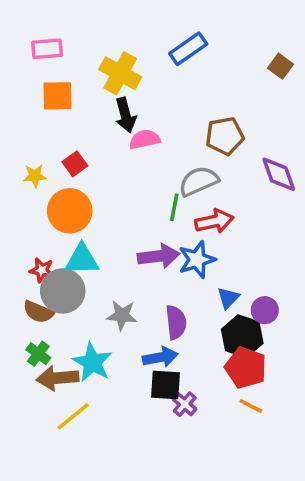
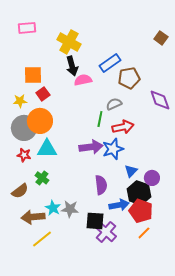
blue rectangle: (188, 49) -> (110, 63), moved
orange square: (57, 96) -> (33, 75), moved
gray semicircle: (199, 181) -> (114, 104), size x0.7
gray circle: (63, 291) -> (24, 128), moved
brown semicircle: (38, 312) -> (20, 191), moved, turned -60
gray star: (122, 315) -> (70, 209), moved
green cross: (38, 354) -> (42, 178), moved
blue arrow: (160, 357) -> (119, 205), moved
cyan star: (92, 362) -> (53, 208), size x0.7
purple cross: (185, 404) -> (106, 232), size x1.5
orange line: (251, 406) -> (144, 233), turned -72

